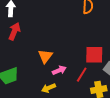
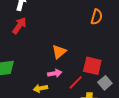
orange triangle: (45, 56) -> (59, 52), moved

